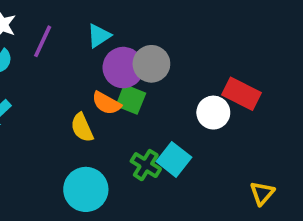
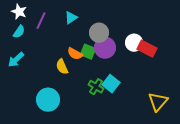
purple circle: (123, 68) -> (105, 48), moved
white circle: (213, 113) -> (134, 43), moved
cyan circle: (86, 189) -> (48, 100), moved
yellow triangle: (262, 193) -> (158, 102), size x1.5

